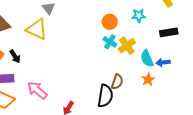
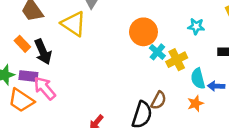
orange circle: (110, 22) -> (143, 32), moved, size x1.5
black arrow: (15, 56) -> (43, 52), size x1.5
pink arrow: (37, 90) -> (45, 88), moved

